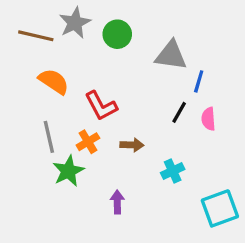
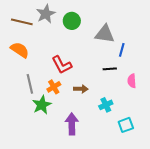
orange semicircle: (54, 81) -> (20, 50), moved
black line: (179, 112) -> (110, 69), turned 56
pink semicircle: (208, 119) -> (132, 81), moved
purple arrow: (117, 202) -> (72, 124), size x1.5
cyan square: (220, 208) -> (126, 125), moved, size x0.7

